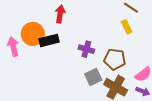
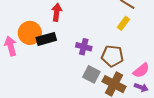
yellow rectangle: (127, 27) -> (123, 23), turned 64
gray square: (93, 77) -> (91, 74), turned -36

